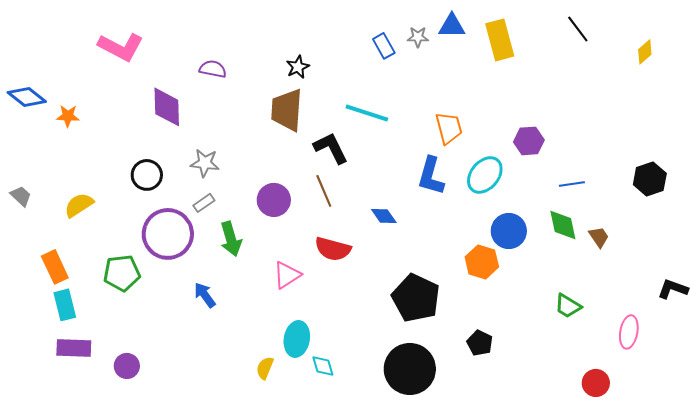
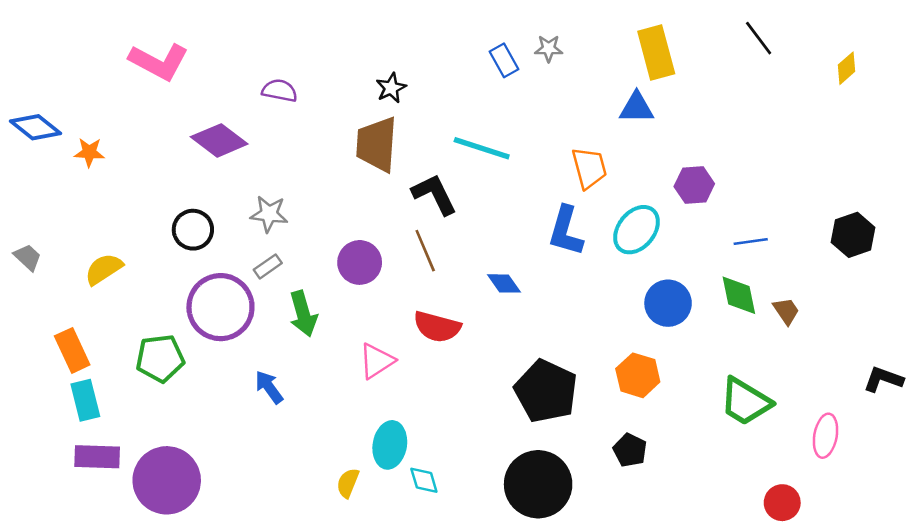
blue triangle: (452, 26) -> (637, 108), moved
purple diamond: (167, 107) -> (219, 140), turned -51
orange hexagon: (482, 262) -> (638, 375), moved
green trapezoid: (568, 306) -> (745, 402), size x1.5
purple circle: (127, 366) -> (167, 480), size x2.0

